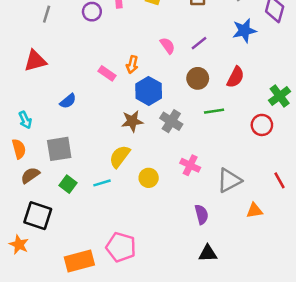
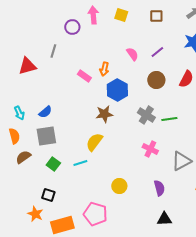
gray line: (47, 14) -> (53, 51), moved
blue semicircle: (68, 101) -> (45, 112), moved
green line: (214, 111) -> (169, 119), moved
gray cross: (171, 121) -> (146, 115), moved
yellow circle: (149, 178) -> (119, 186), moved
black square: (38, 216) -> (48, 195), moved, size x0.6
orange star: (19, 245) -> (35, 214), moved

